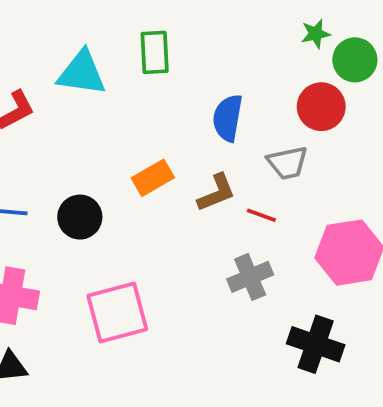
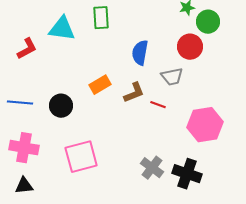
gray cross: (250, 277) -> (152, 168), moved, turned -30

